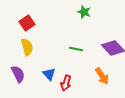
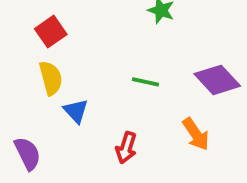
purple semicircle: (18, 74) -> (28, 154), moved
blue triangle: (49, 74) -> (76, 111), moved

